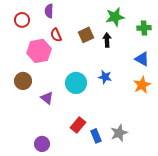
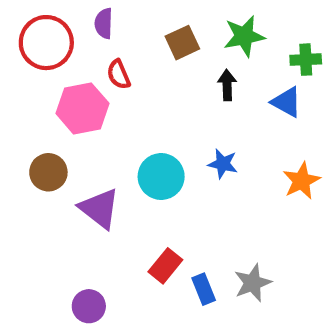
red circle: (22, 20) -> (46, 43), size x1.6
brown square: (86, 35) -> (182, 43), moved
blue triangle: (142, 59) -> (287, 102), moved
purple triangle: (47, 98) -> (99, 208), size x1.5

